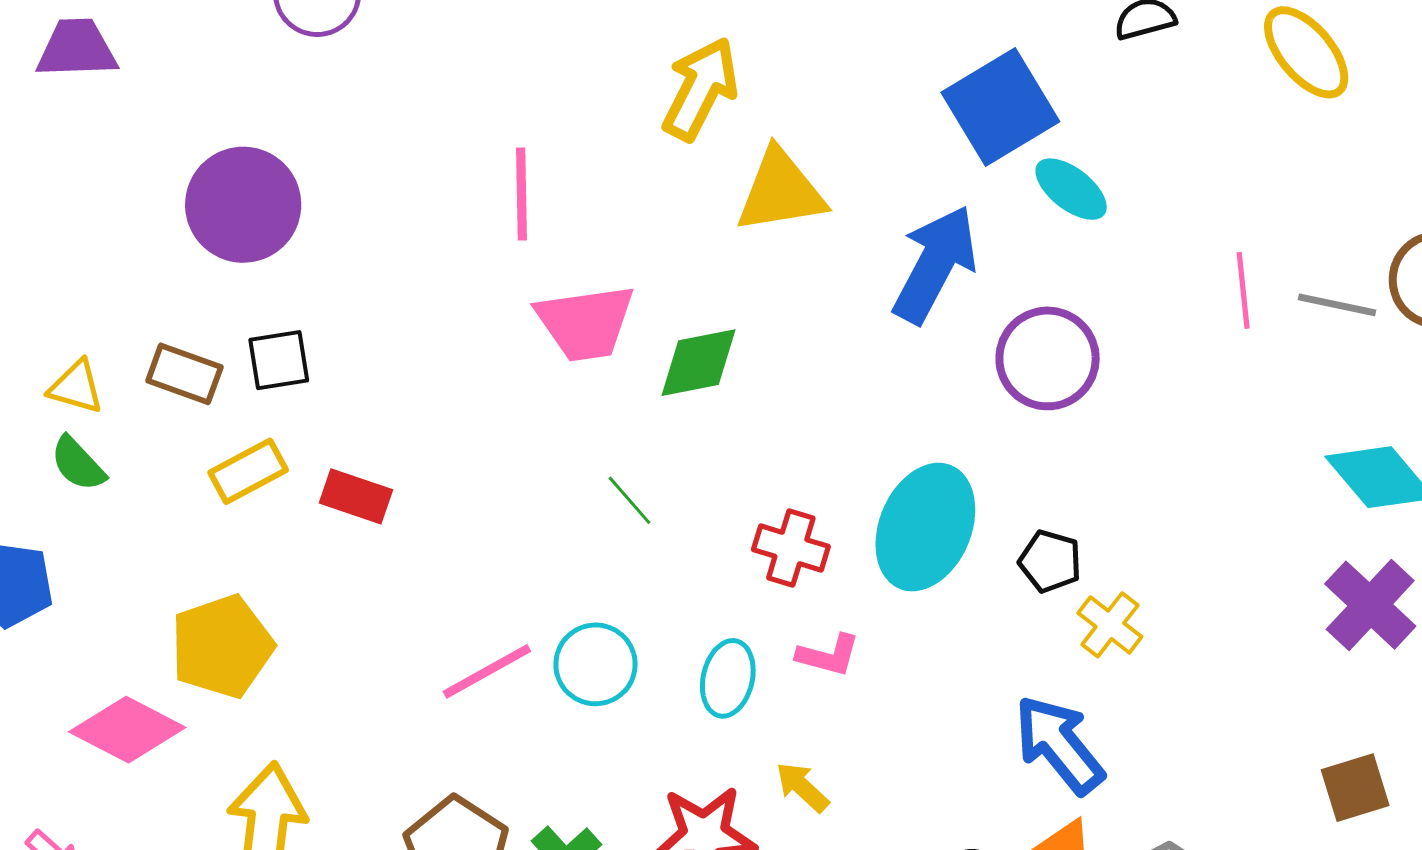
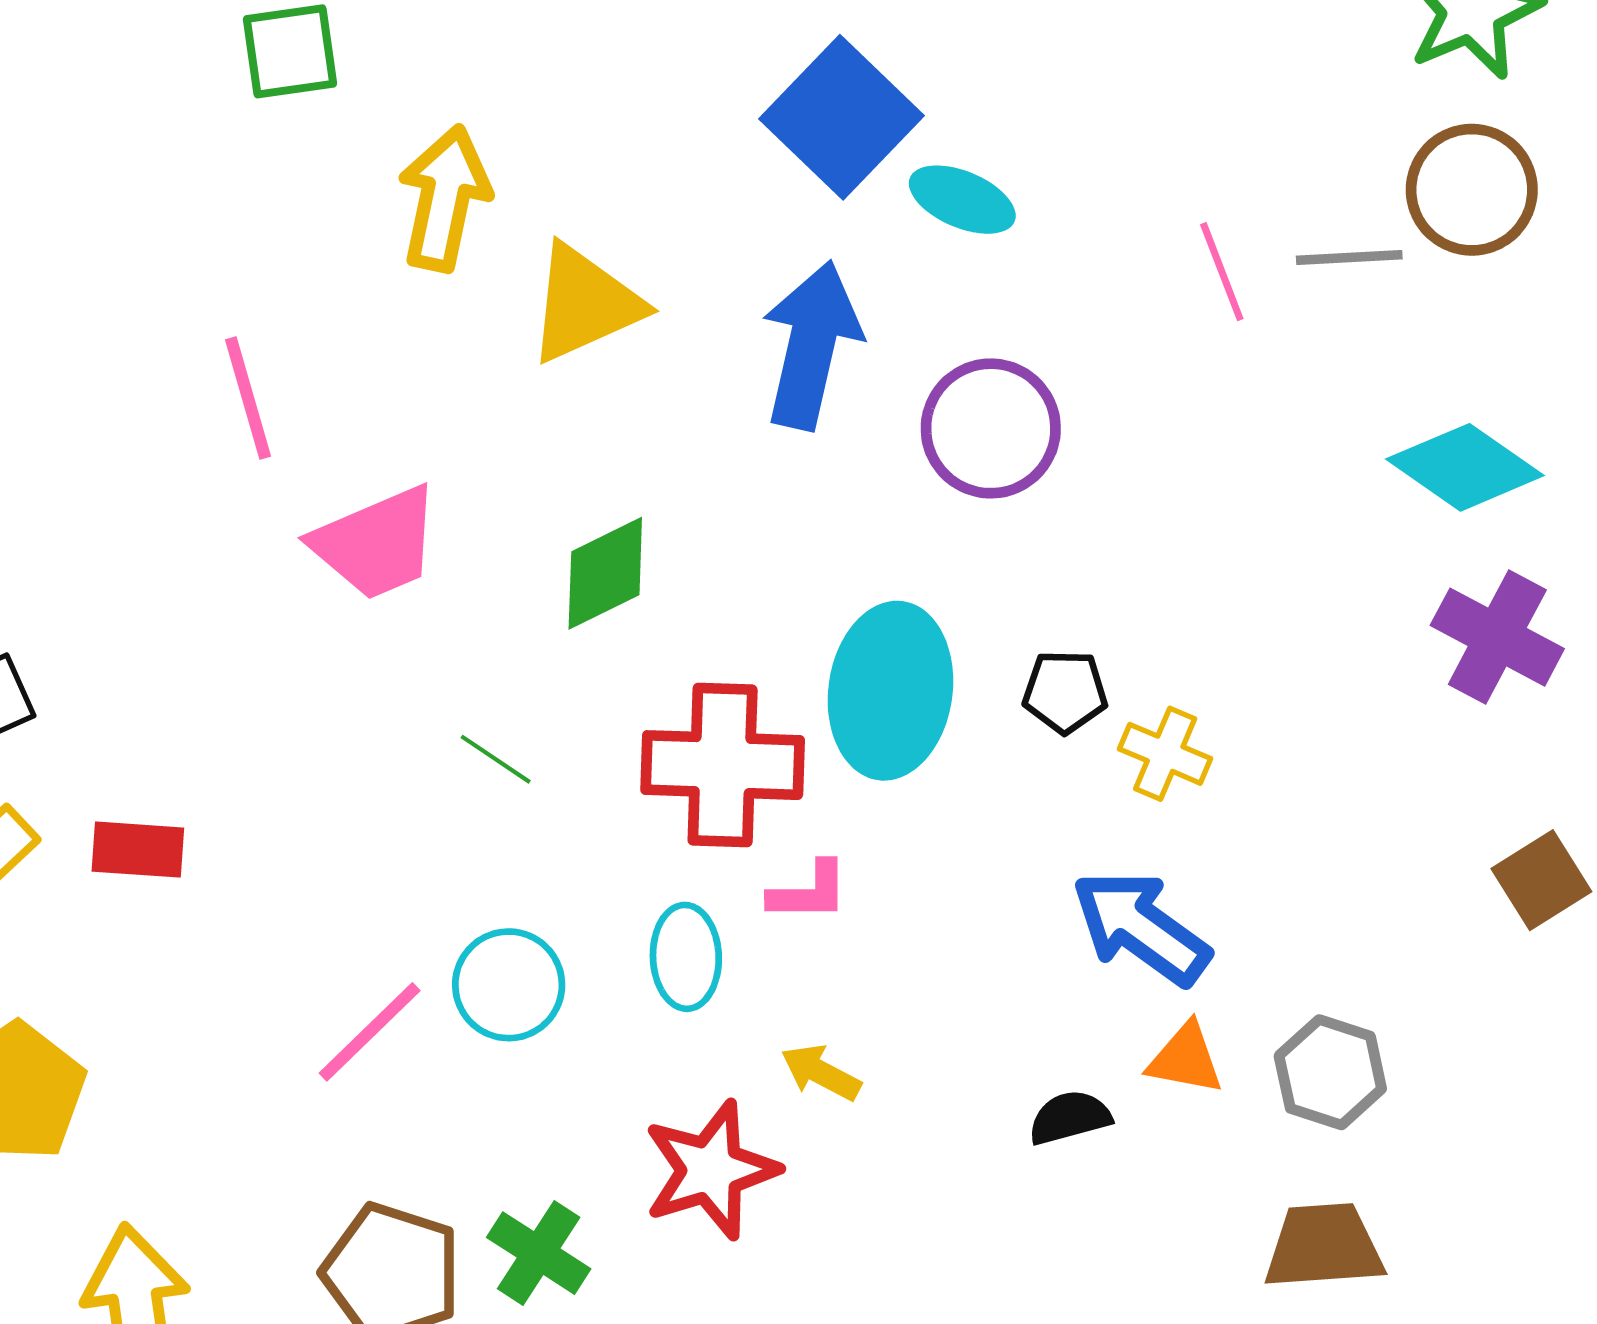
green diamond: (699, 363) -> (605, 573), moved
red cross: (791, 548) -> (723, 765), size x1.6

